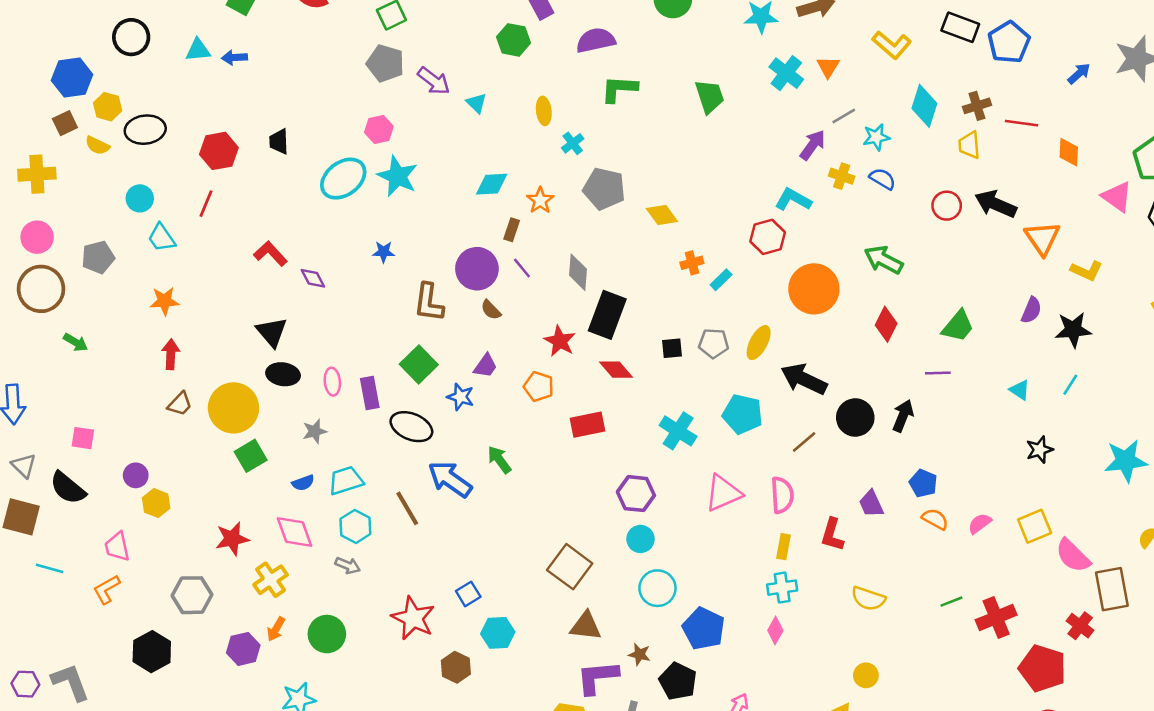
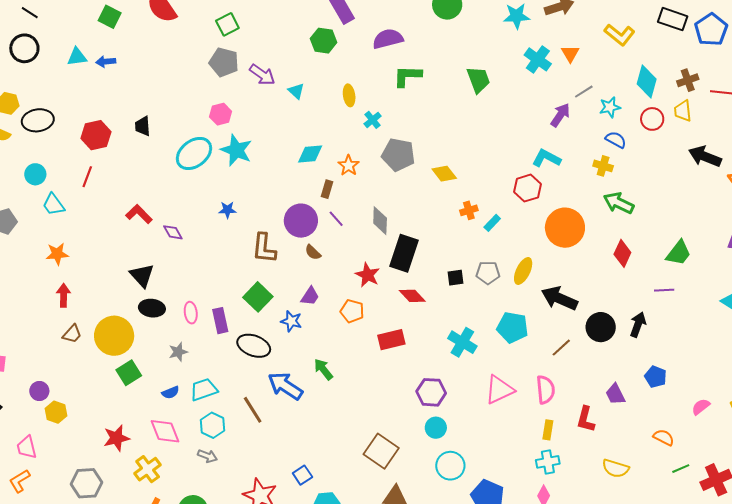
yellow cross: (842, 176) -> (603, 166), moved
red circle: (947, 206) -> (652, 119), moved
orange semicircle: (935, 519) -> (664, 437), moved

